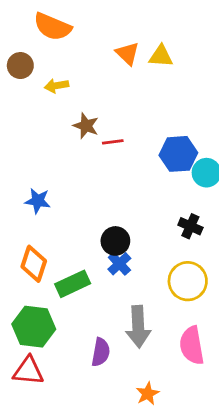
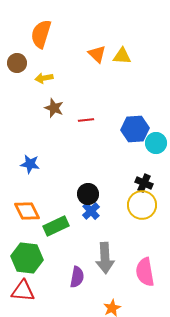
orange semicircle: (52, 27) -> (41, 34), turned 84
brown star: (86, 126) -> (54, 108), moved
orange diamond: (34, 264) -> (27, 211), turned -44
yellow circle: (188, 281) -> (142, 205), moved

